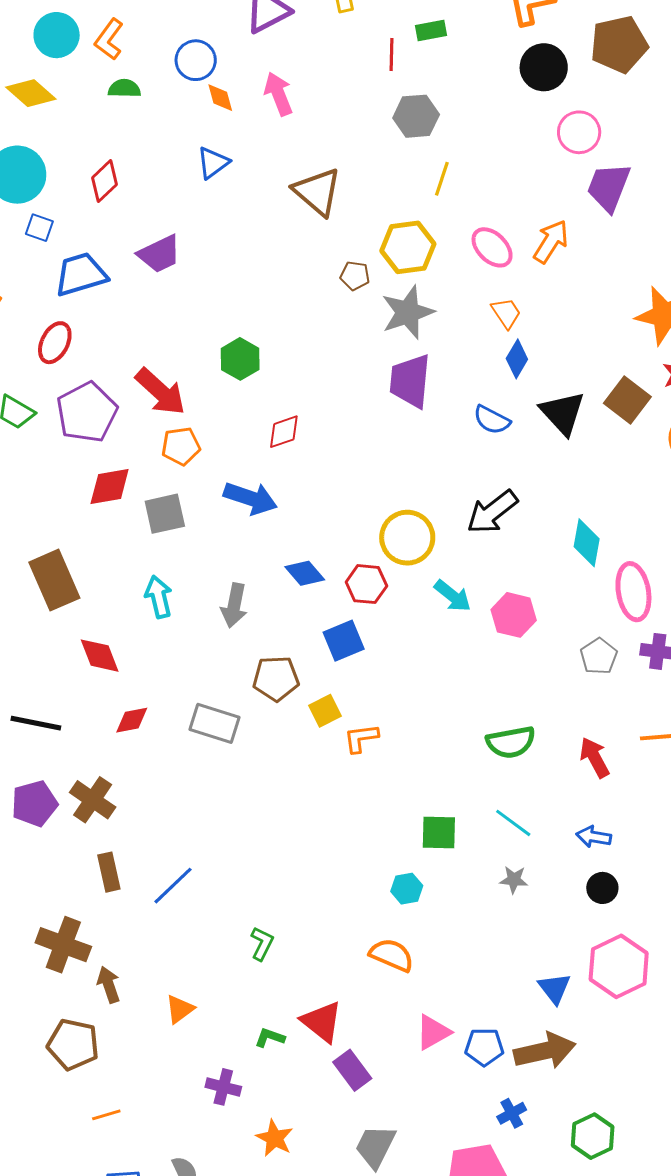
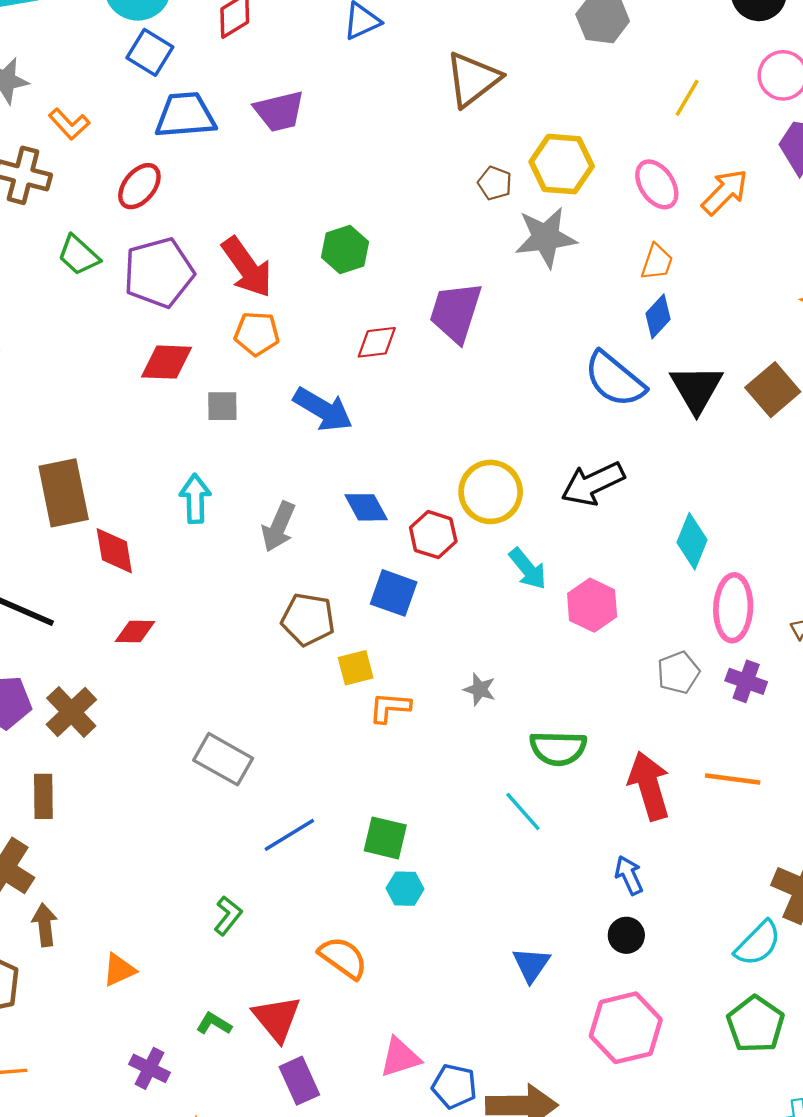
yellow line: (442, 179) -> (687, 98), moved
brown triangle: (317, 192) -> (473, 79), turned 30
blue square: (39, 228) -> (150, 52), size x1.4
orange trapezoid: (506, 313) -> (657, 262), turned 40
purple trapezoid: (410, 381) -> (456, 312), moved
blue semicircle: (492, 420) -> (615, 379), size x1.5
gray square: (165, 514) -> (222, 406), size x0.7
brown rectangle: (54, 580) -> (64, 493), moved
blue square: (344, 641) -> (394, 593), turned 30
gray rectangle: (215, 723) -> (223, 759), moved
red arrow: (595, 757) -> (649, 786), size x1.4
cyan line: (513, 823) -> (523, 812), moved
green square: (439, 832) -> (385, 838), moved
blue arrow: (594, 837) -> (629, 875), turned 44
brown rectangle: (109, 872) -> (43, 796), moved
gray star: (514, 880) -> (480, 689), moved
blue line: (173, 886) -> (289, 835), moved
orange semicircle: (392, 955) -> (343, 958), moved
blue triangle: (554, 988) -> (531, 965), moved

